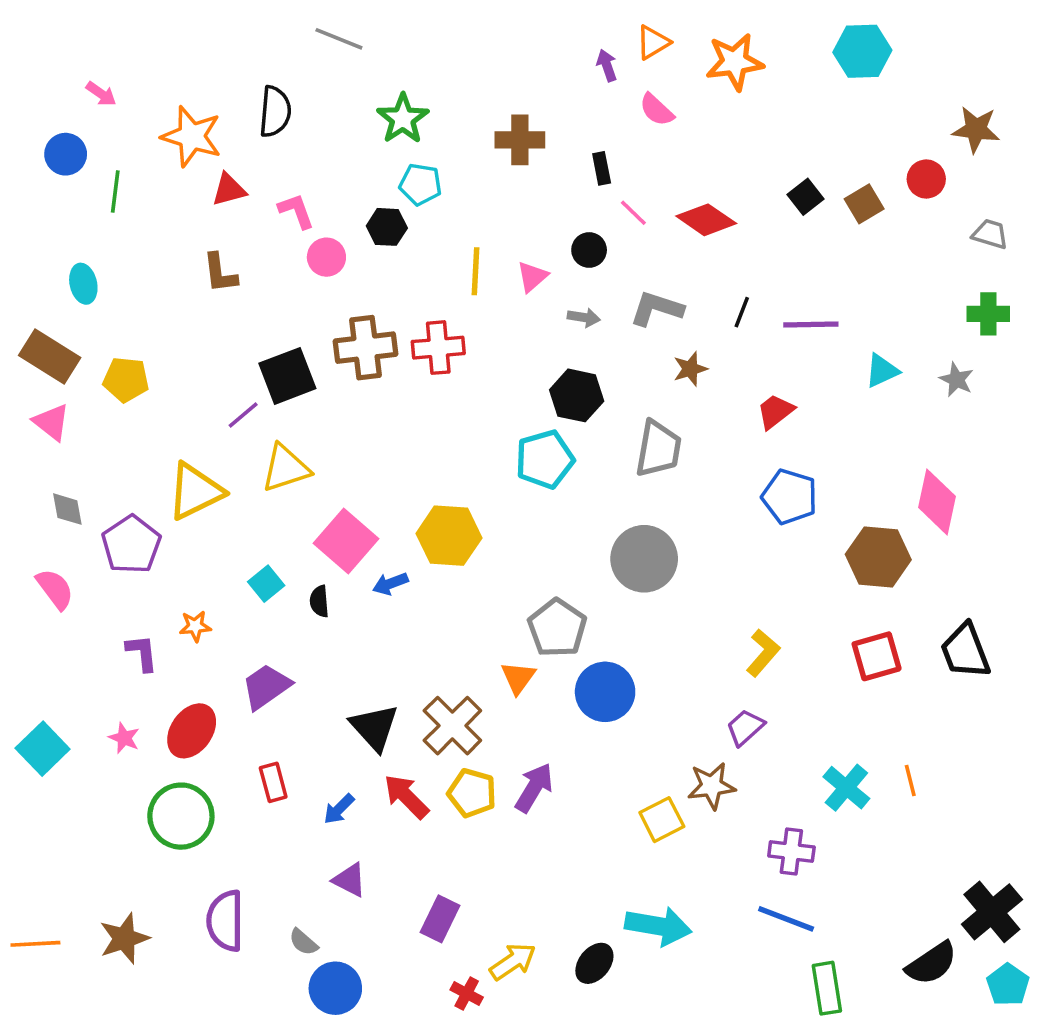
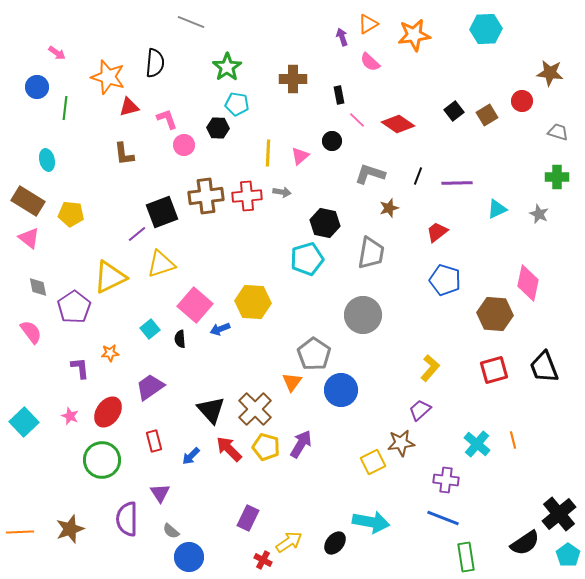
gray arrow: (584, 317) -> (282, 192), moved
purple triangle: (350, 880) -> (160, 493), moved, turned 30

